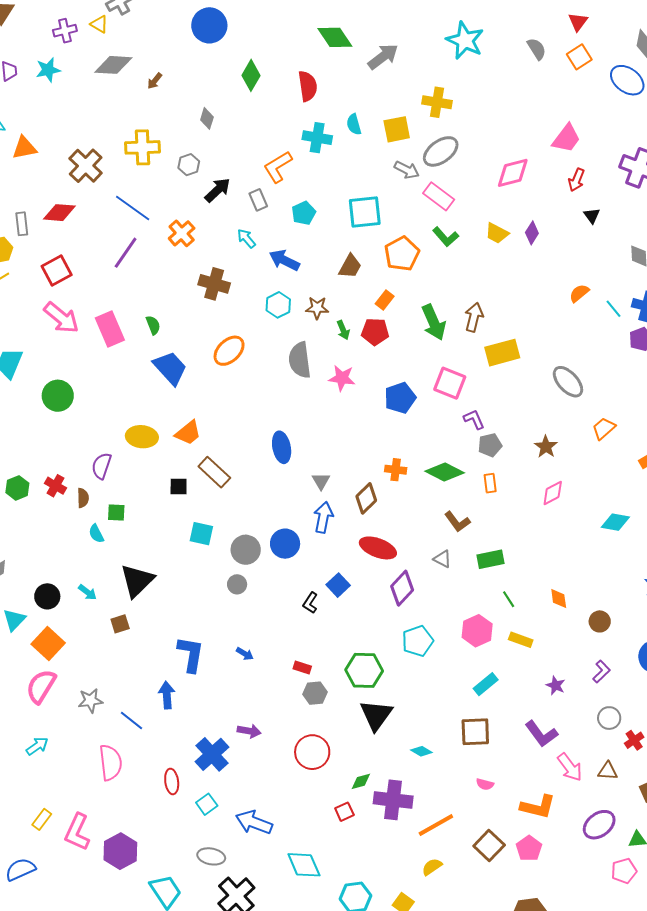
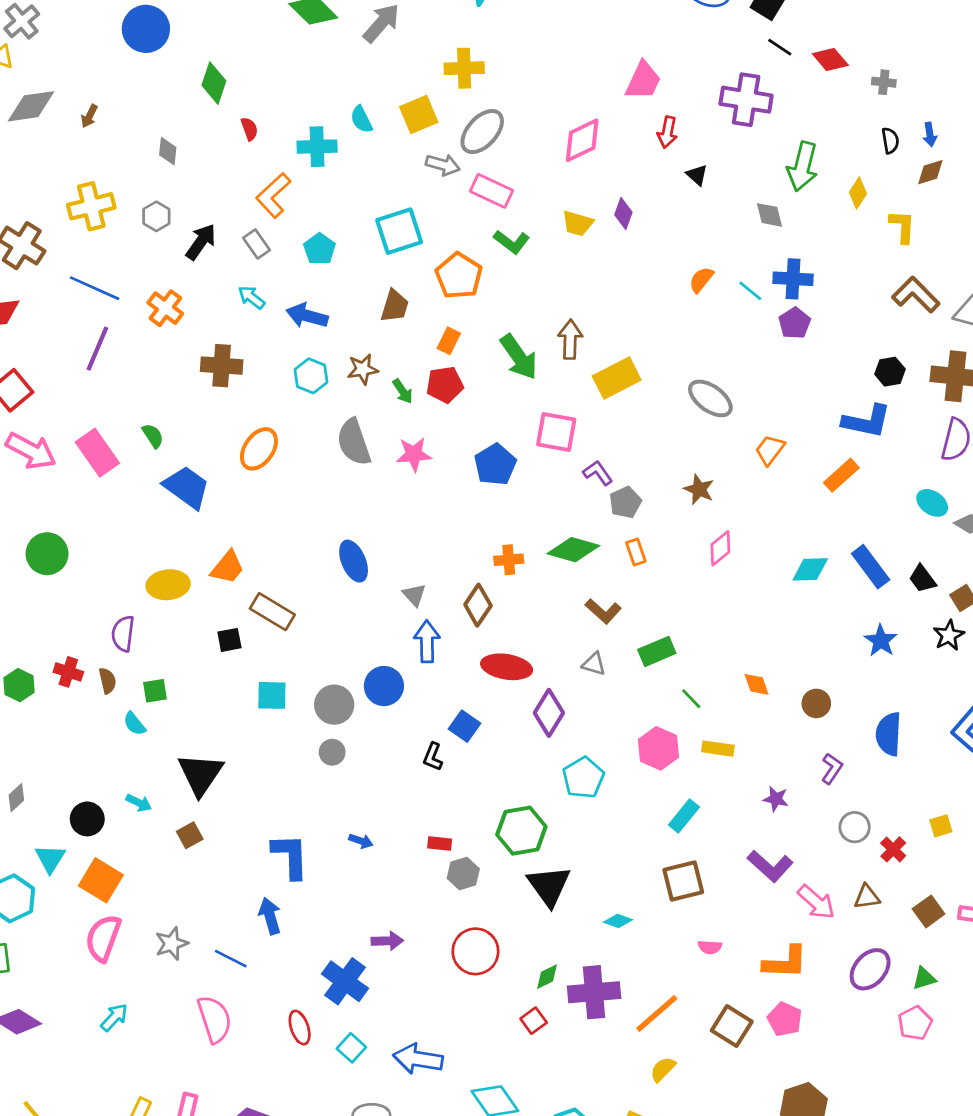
red semicircle: (308, 86) -> (249, 129), moved, size x0.6

